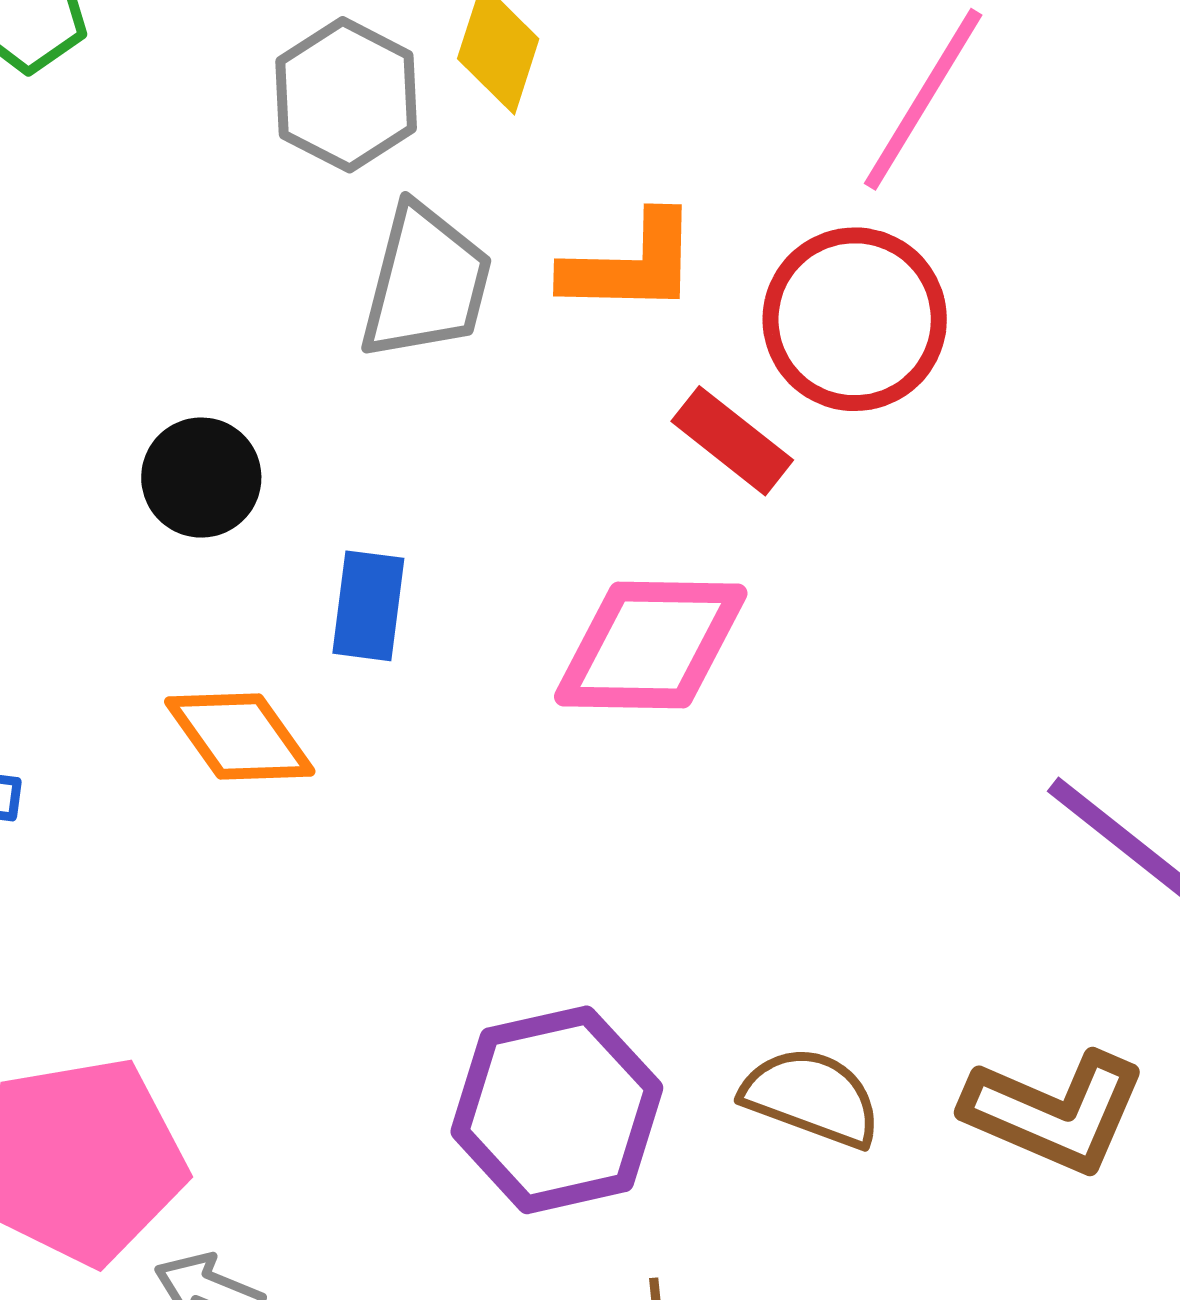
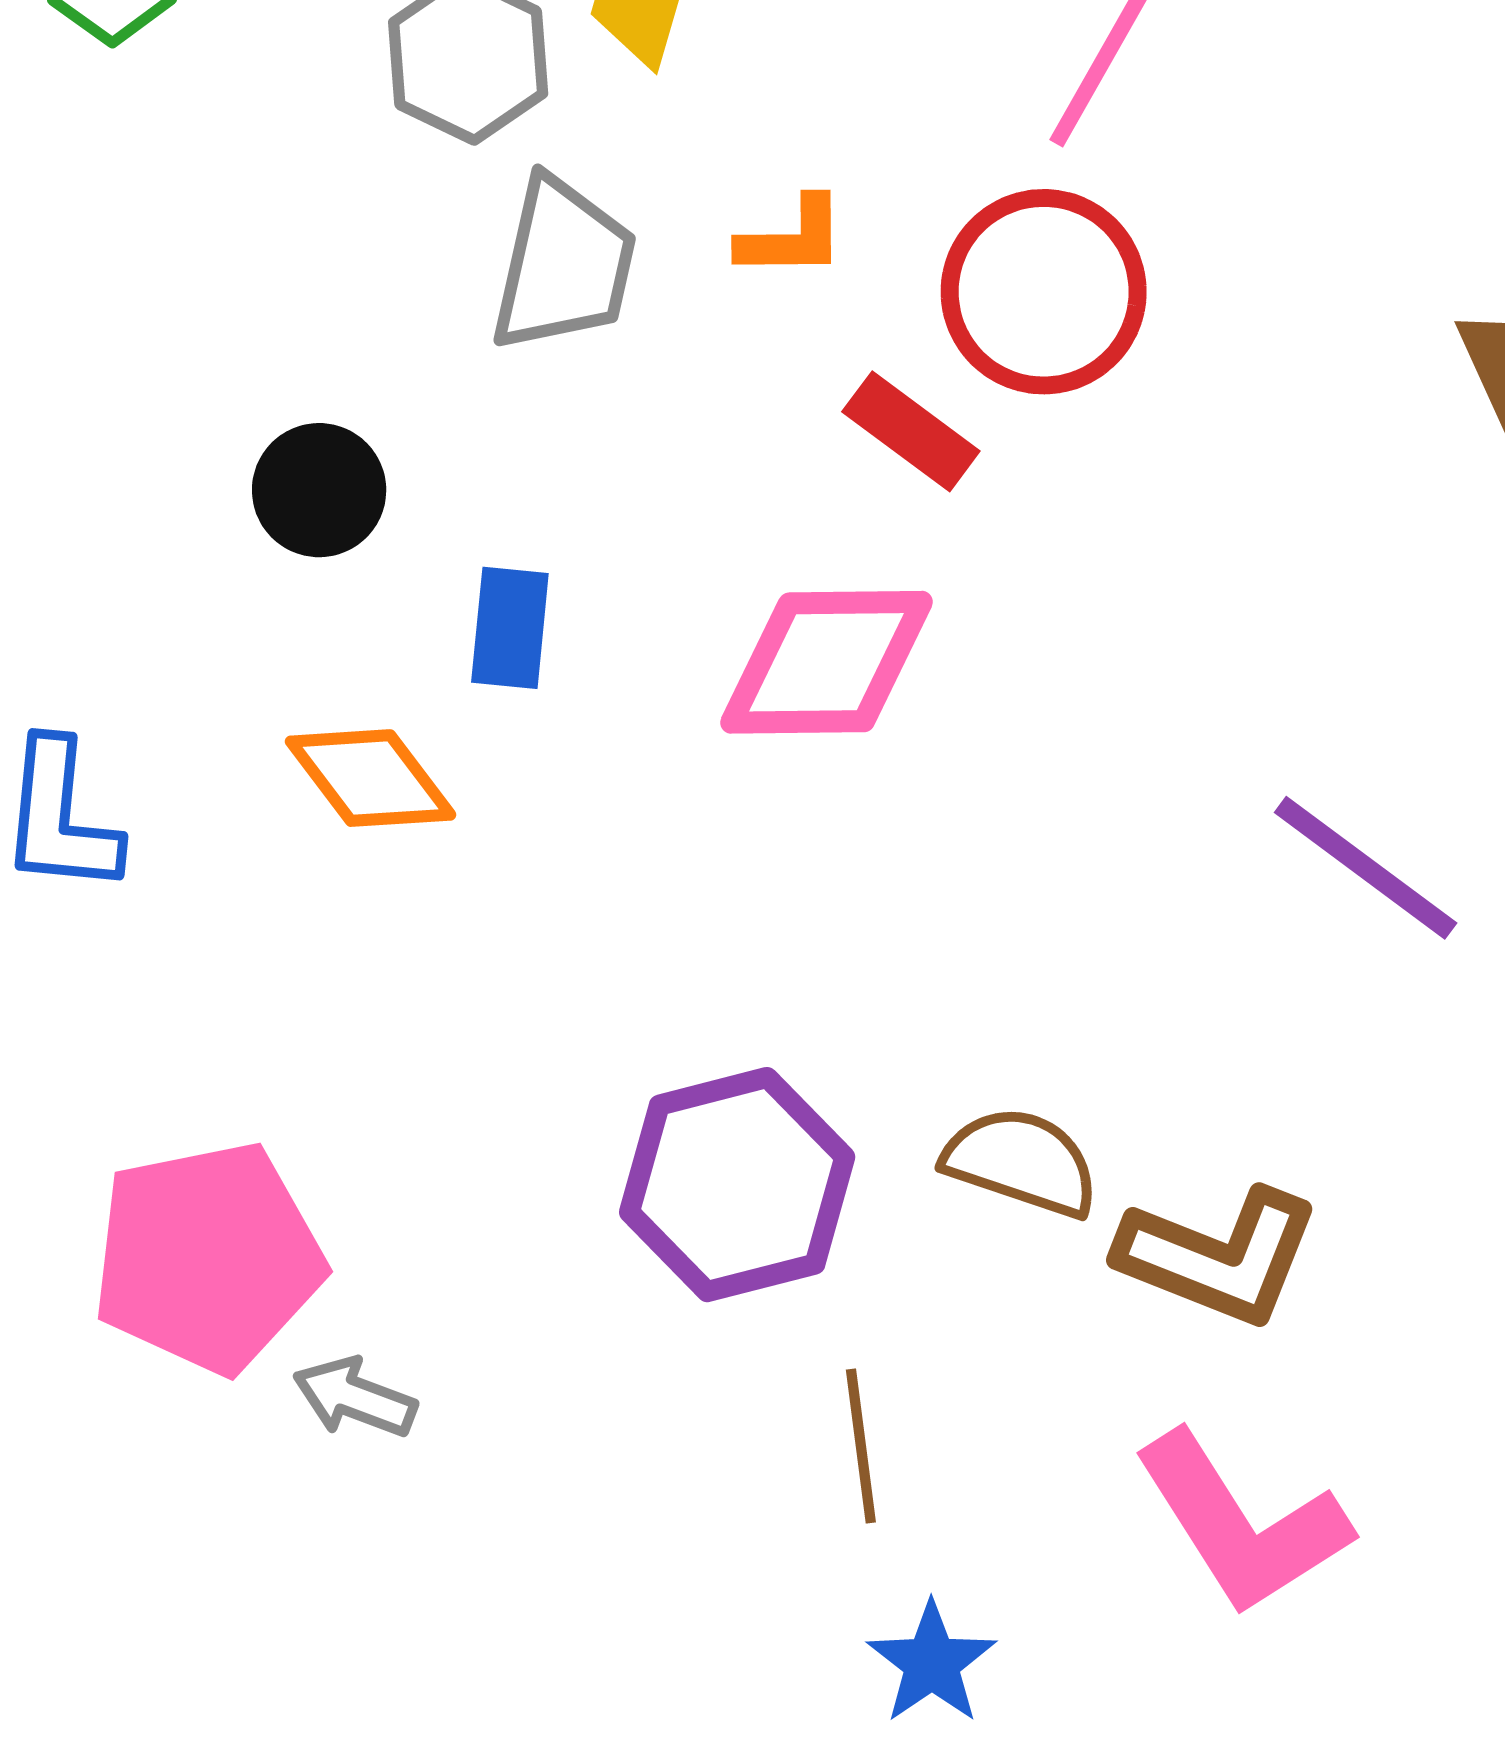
orange L-shape: (631, 264) -> (792, 238), size x0.7
brown L-shape: (1055, 1112) -> (1218, 1256), moved

